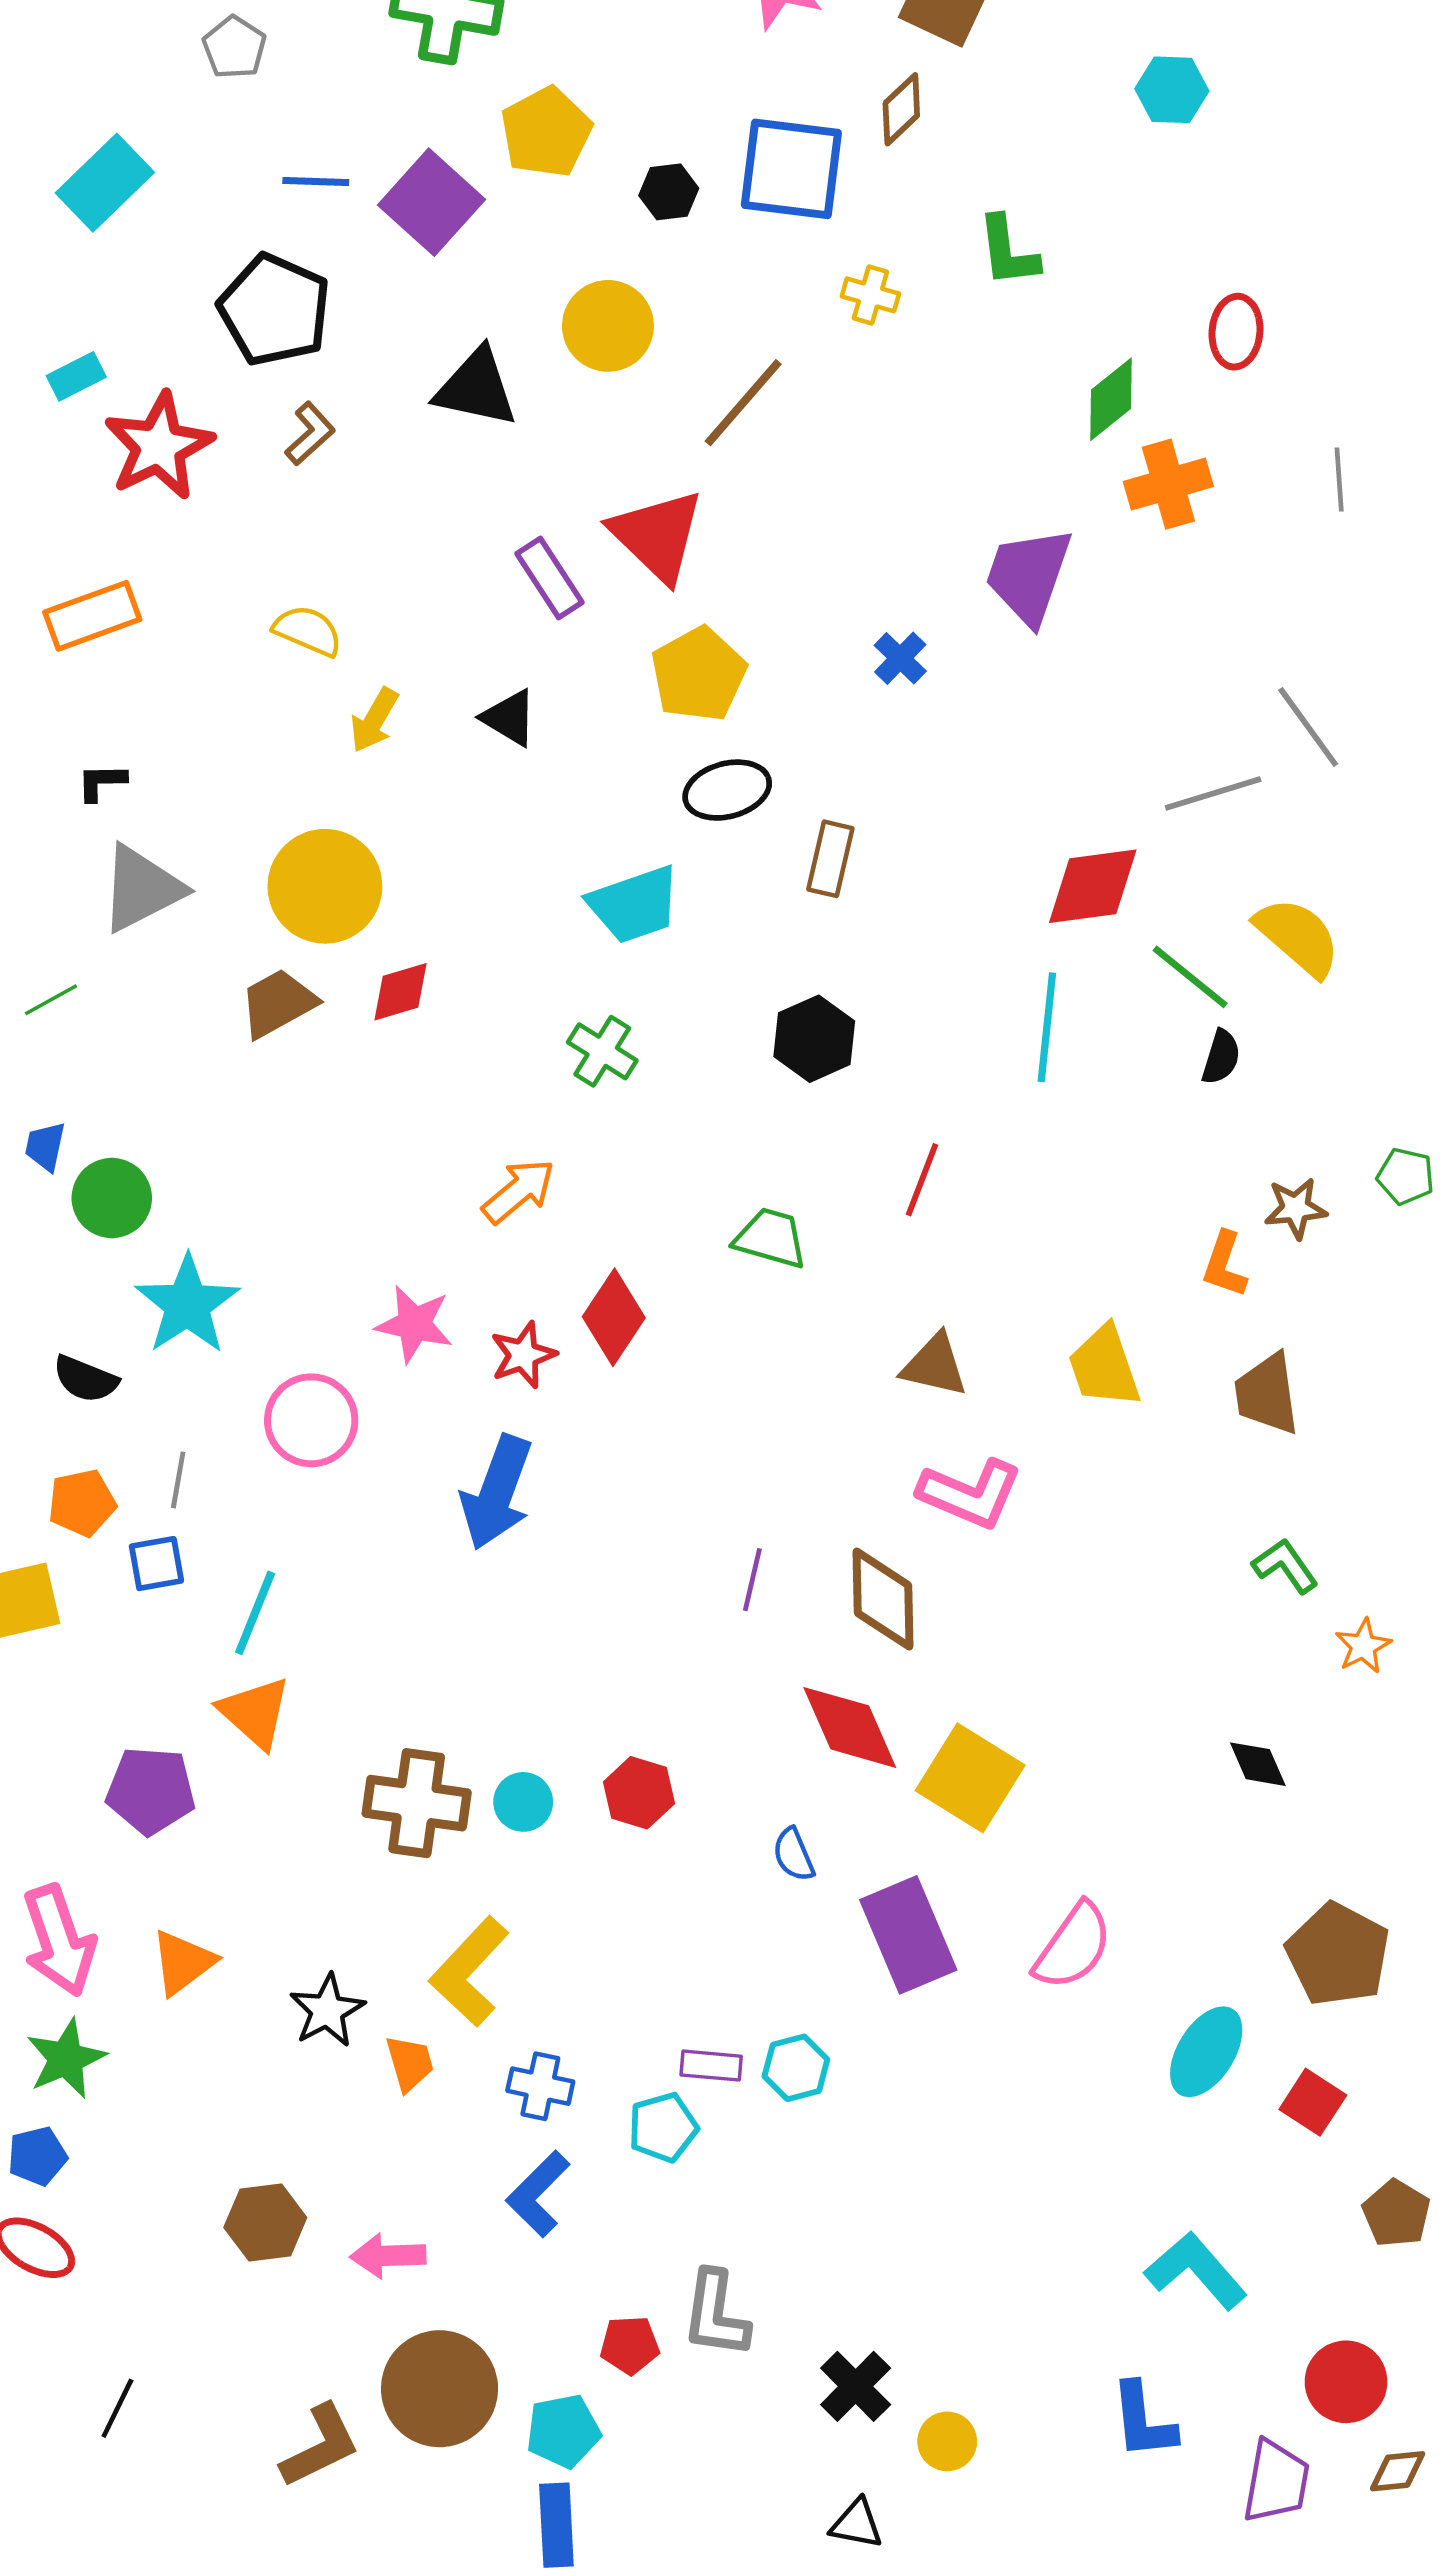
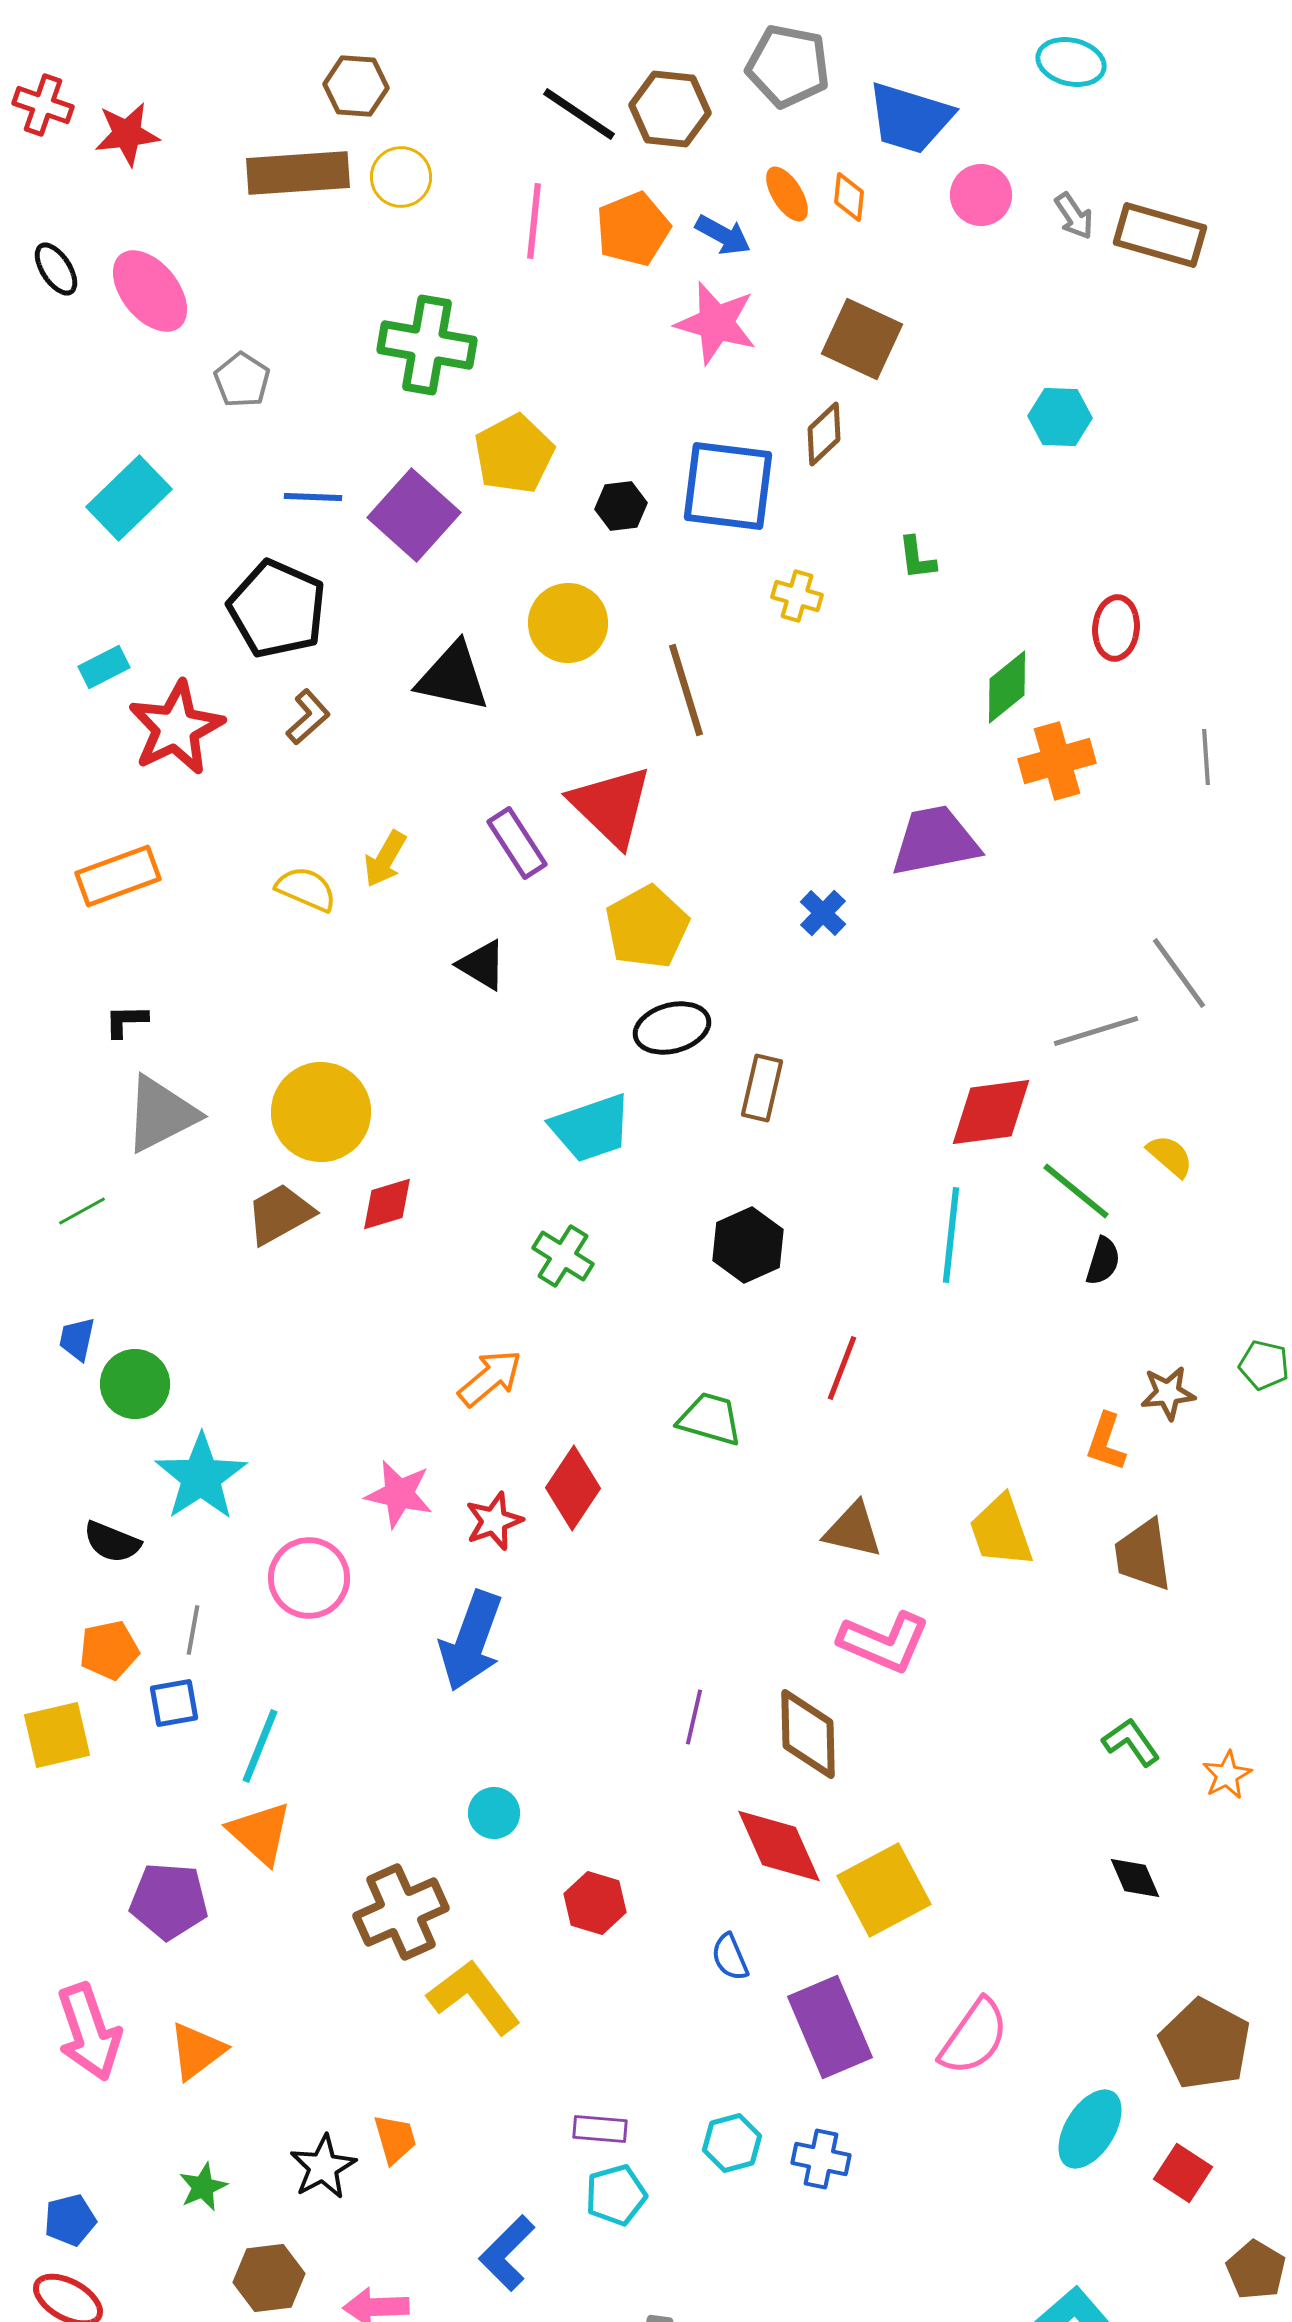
green L-shape: (1008, 251) -> (917, 558), size x0.7
brown line: (743, 403) -> (686, 690), turned -58
purple trapezoid: (1029, 576) -> (935, 841), turned 60
yellow arrow: (374, 720) -> (385, 859), moved
yellow semicircle: (1298, 937) -> (1170, 1156), size x0.6
green L-shape: (1285, 1566) -> (1131, 1742), moved
yellow square: (970, 1778) -> (884, 1890), turned 30
cyan circle: (523, 1802) -> (494, 1813), moved
brown cross: (417, 1803) -> (401, 1912), turned -32
yellow L-shape: (469, 1972) -> (474, 1997), moved, turned 100
black star: (327, 2011) -> (323, 2167), moved
green star: (66, 2059) -> (203, 2187), moved, size x0.7
purple rectangle: (711, 2066) -> (600, 2129), moved
blue cross: (540, 2086) -> (821, 2159), moved

